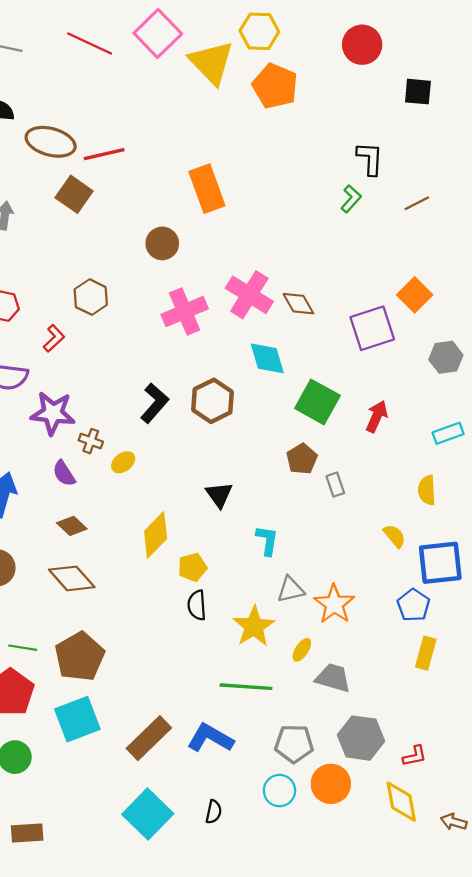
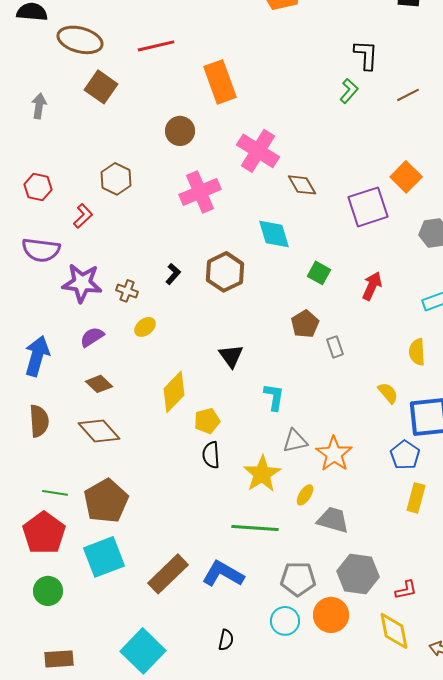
red line: (104, 154) -> (156, 46), moved
pink cross: (249, 295) -> (258, 151), moved
green square: (317, 402) -> (319, 273), size x0.6
black L-shape: (154, 403) -> (173, 274), size x0.6
brown cross: (91, 441) -> (127, 291), moved
purple semicircle: (64, 473) -> (92, 337), turned 90
cyan square: (148, 814) -> (143, 651), moved

